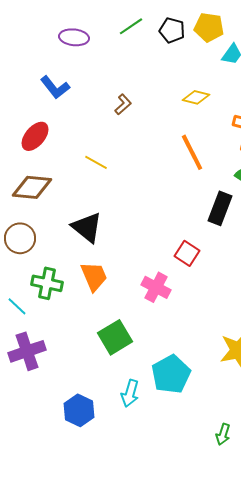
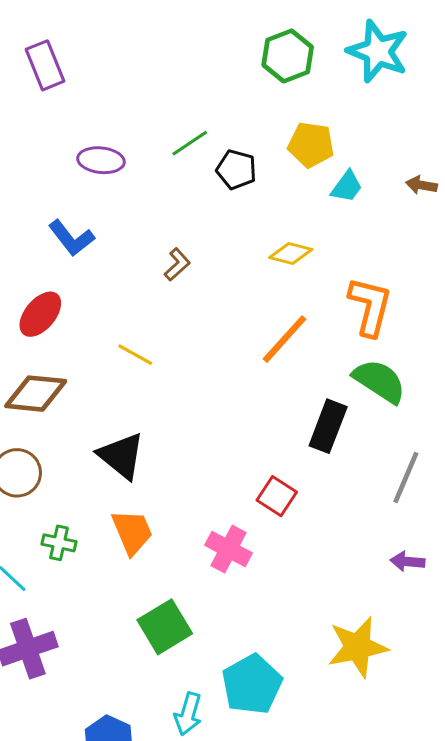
black pentagon: (172, 30) -> (236, 170), moved
orange line: (192, 152) -> (285, 339), turned 69
green cross: (47, 283) -> (59, 543), size x0.7

